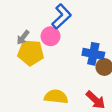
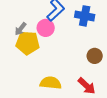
blue cross: (93, 54) -> (85, 16), moved

